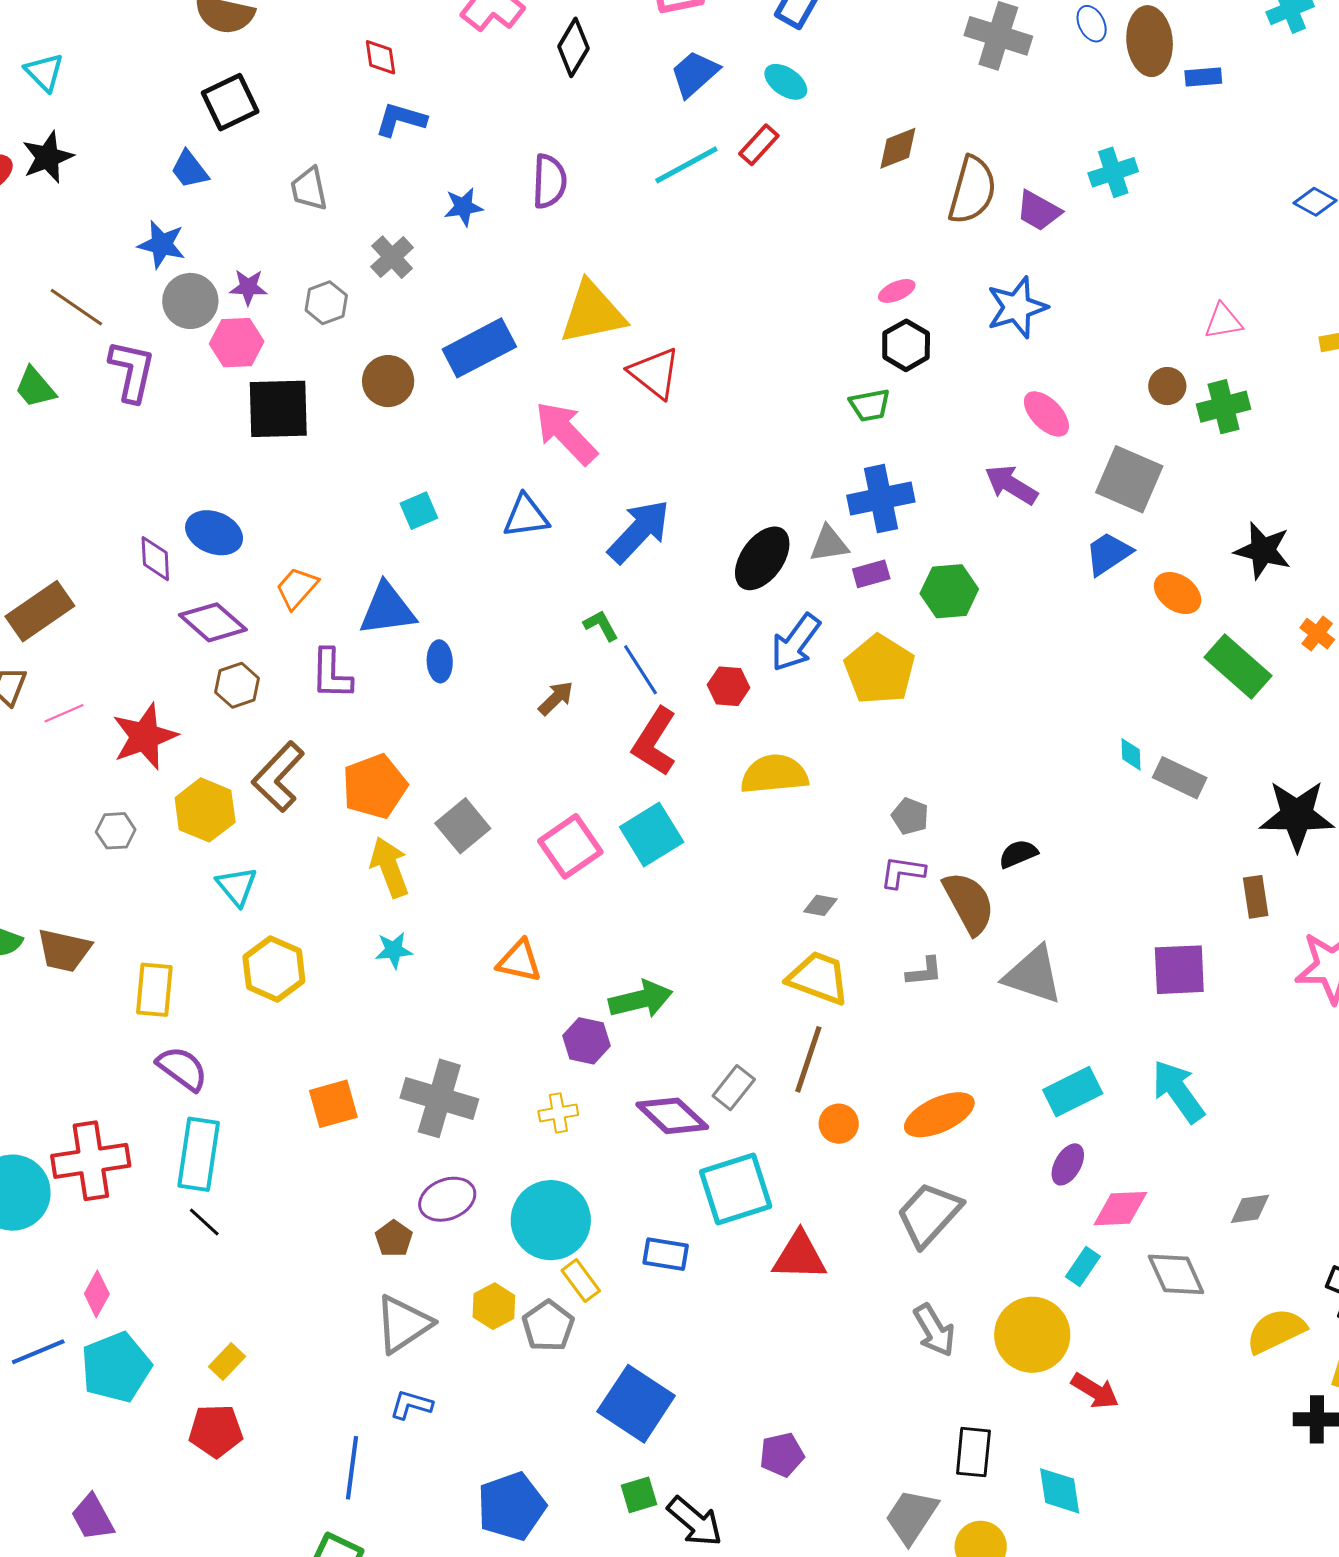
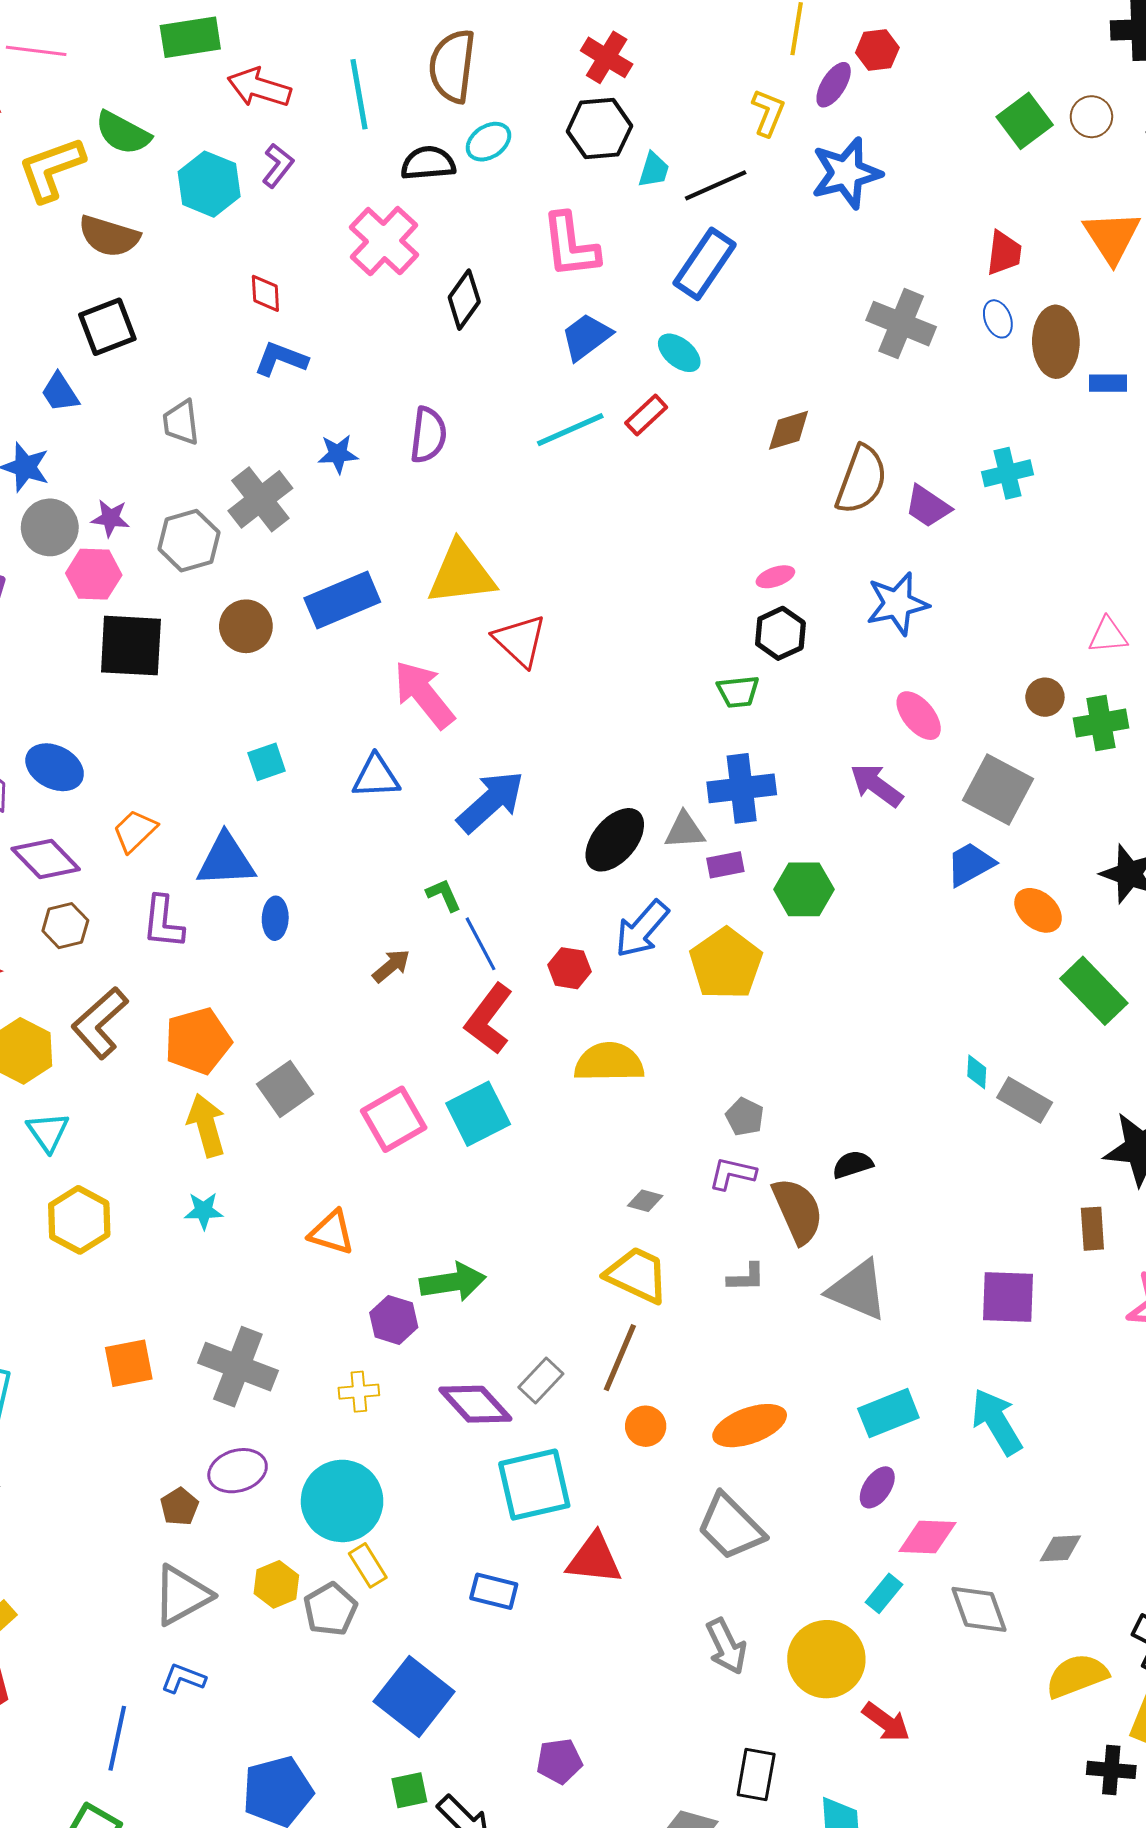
gray cross: (392, 257) -> (260, 499), size x1.4
gray hexagon: (326, 303) -> (189, 541), size x1.4
gray trapezoid: (929, 1214) -> (731, 1527), turned -92
blue rectangle: (666, 1254) -> (494, 1591), moved

